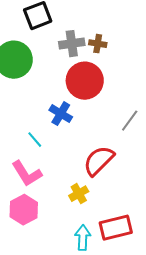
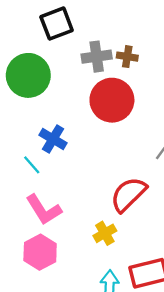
blue cross: (61, 114) -> (53, 139), moved
cyan line: (35, 140) -> (32, 165), moved

